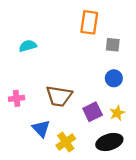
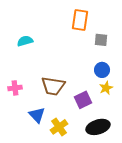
yellow star: (117, 113) -> (106, 88), moved

